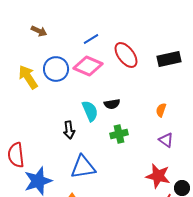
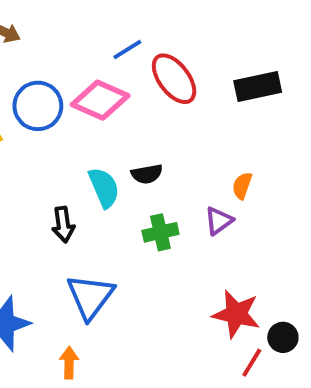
blue line: (91, 39) -> (127, 50), moved
purple triangle: (166, 140) -> (219, 221), moved, turned 49
blue triangle: (83, 167) -> (90, 297), turned -44

